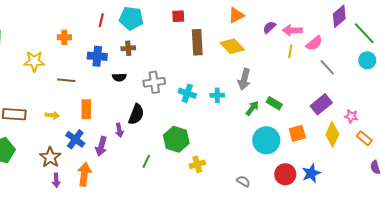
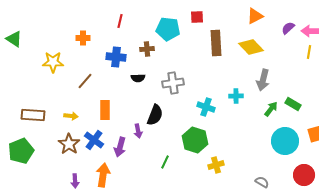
cyan pentagon: (131, 18) -> (168, 29), moved
brown line: (66, 80) -> (85, 81), turned -54
cyan cross: (187, 93) -> (206, 107), moved
brown star: (50, 157) -> (69, 144), moved

